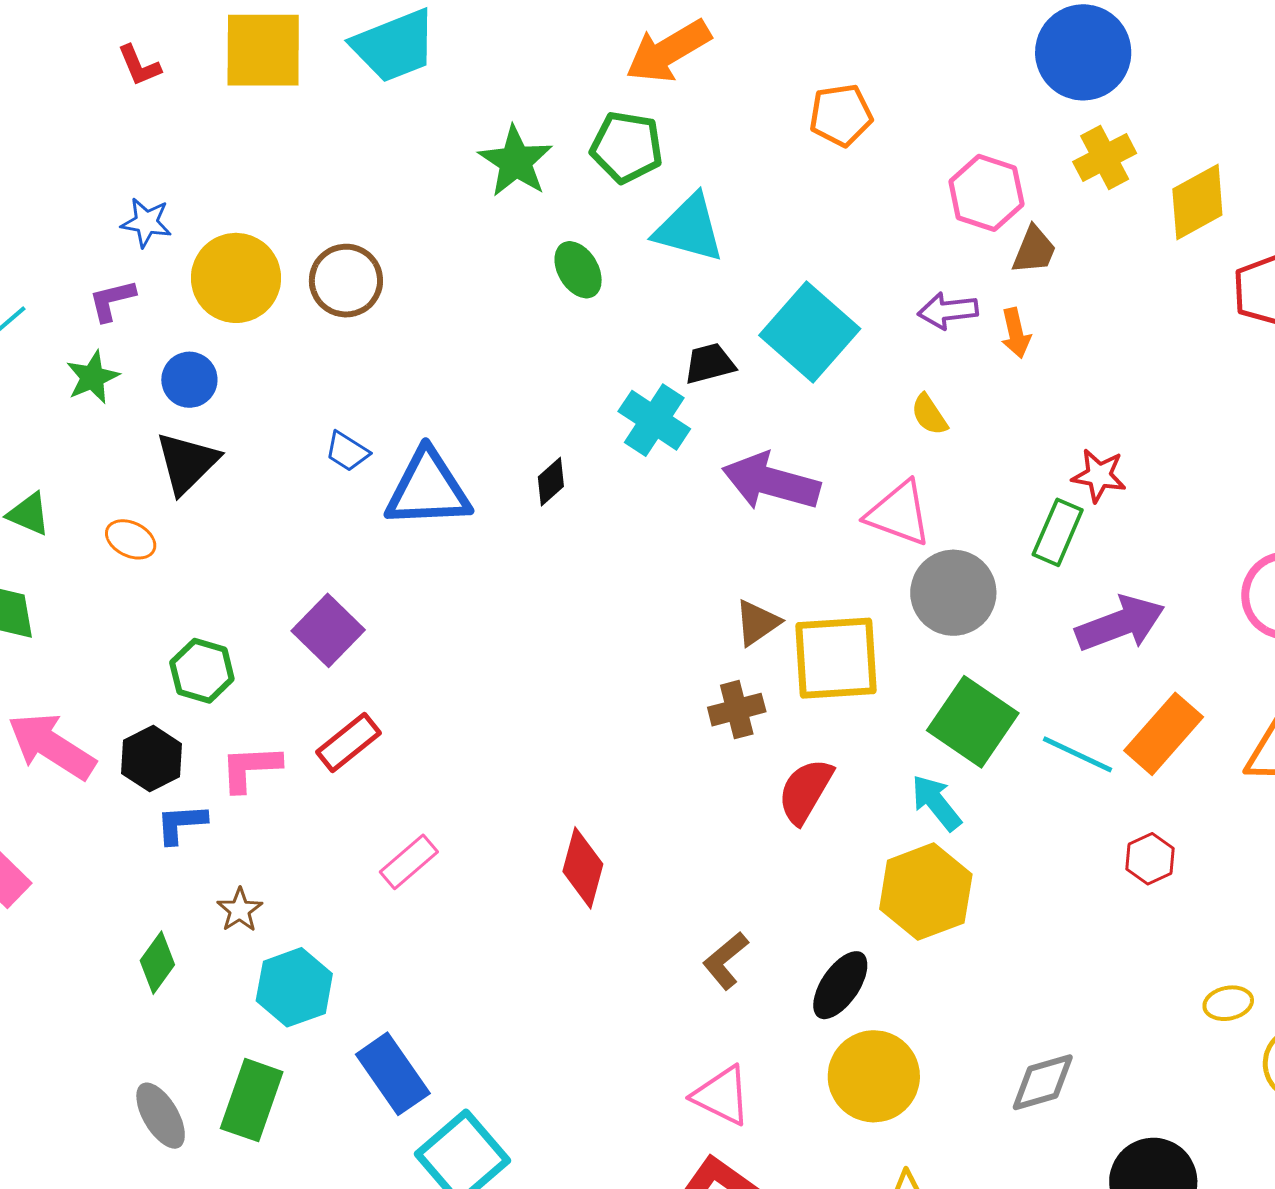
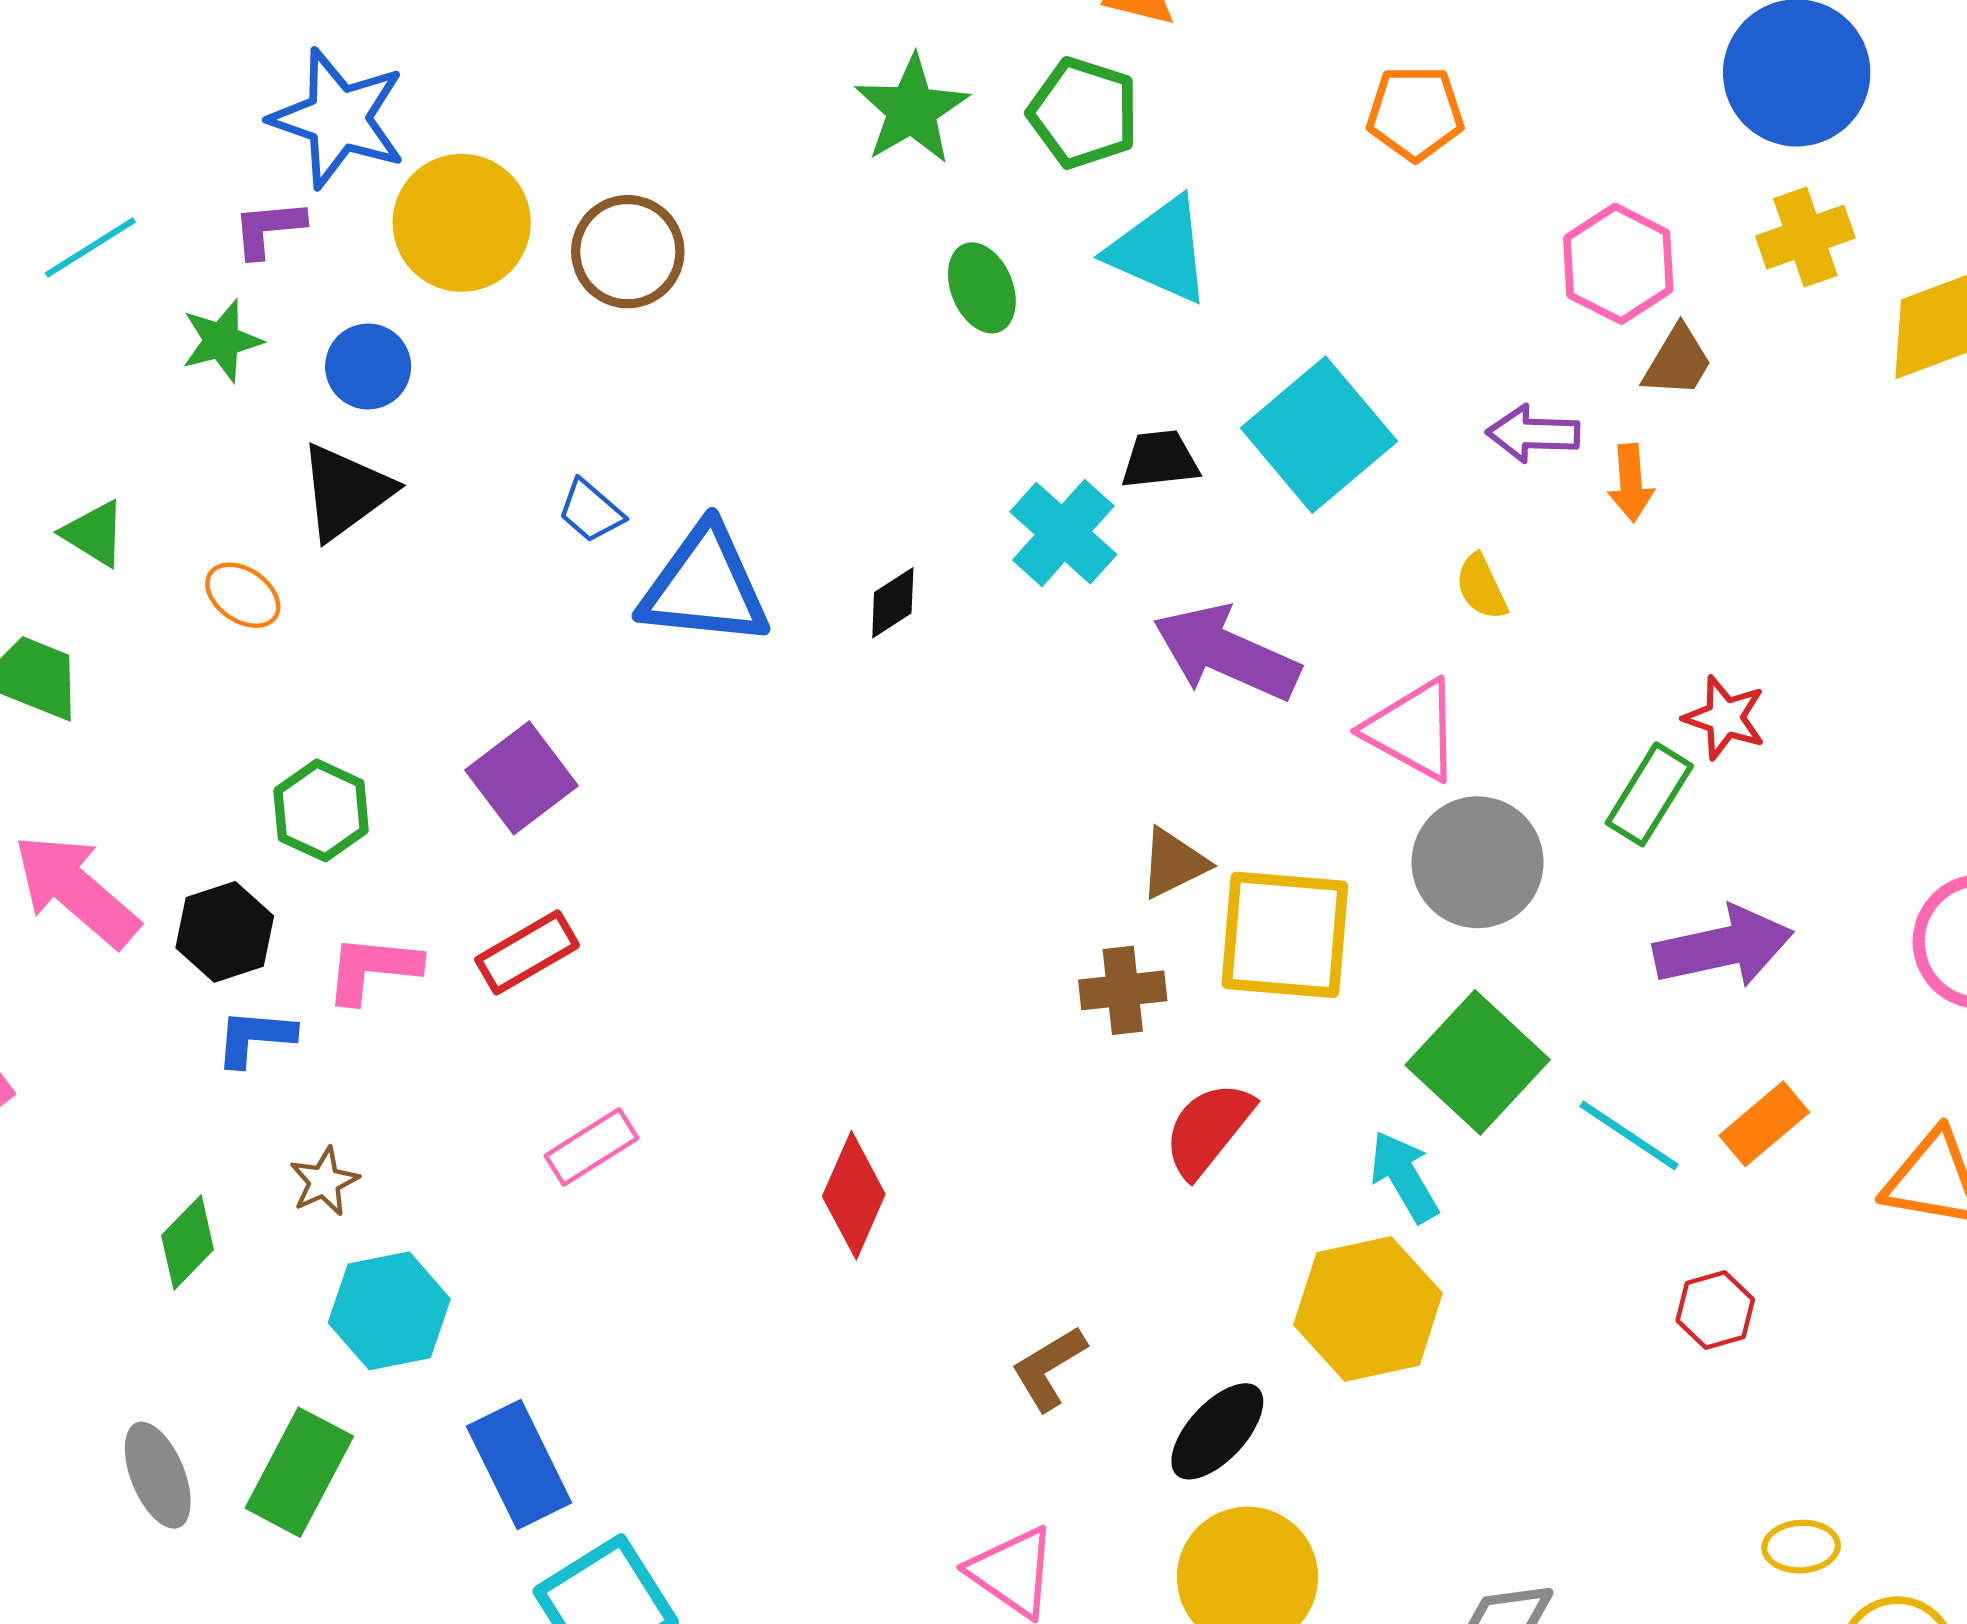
blue star: (146, 222) -> (338, 118), size x1.8
orange rectangle: (1164, 734) -> (1764, 1124), size x0.7

